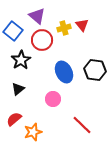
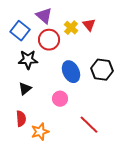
yellow cross: (64, 28) -> (71, 28), turned -32
black star: (21, 60) -> (28, 60), turned 30
red semicircle: (14, 119) -> (21, 119), turned 126

